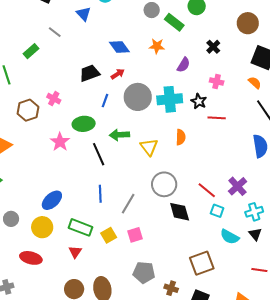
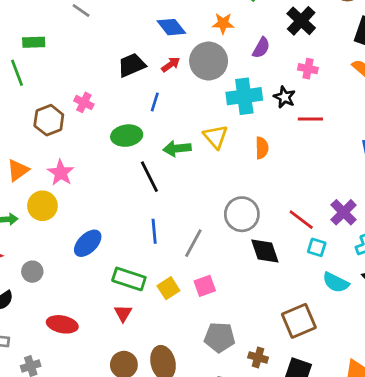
black cross: (213, 47) -> (301, 21), size x1.5
green rectangle: (31, 51) -> (34, 42), moved, turned 42
gray circle: (138, 97) -> (209, 61), moved
pink star: (60, 142) -> (61, 173), moved
yellow triangle: (149, 147) -> (216, 137), moved
yellow circle: (42, 227) -> (42, 206), moved

